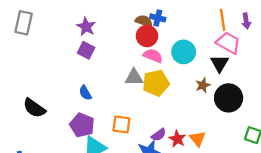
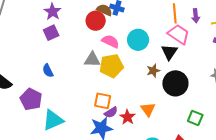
red circle: (147, 36) -> (96, 21), moved
purple square: (86, 50) -> (51, 33), turned 35
orange square: (121, 124) -> (103, 101), moved
purple pentagon: (82, 125) -> (31, 99), moved
orange triangle: (198, 139) -> (148, 109), moved

